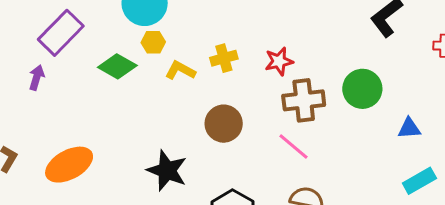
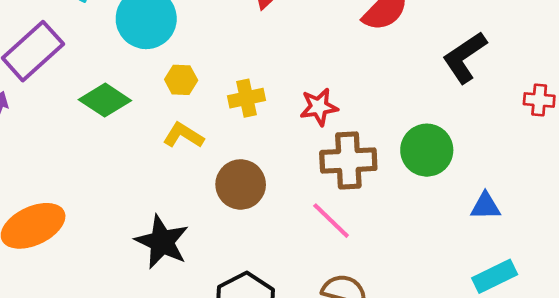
yellow hexagon: (153, 42) -> (181, 80), moved
yellow L-shape: (180, 70) -> (183, 135), moved

